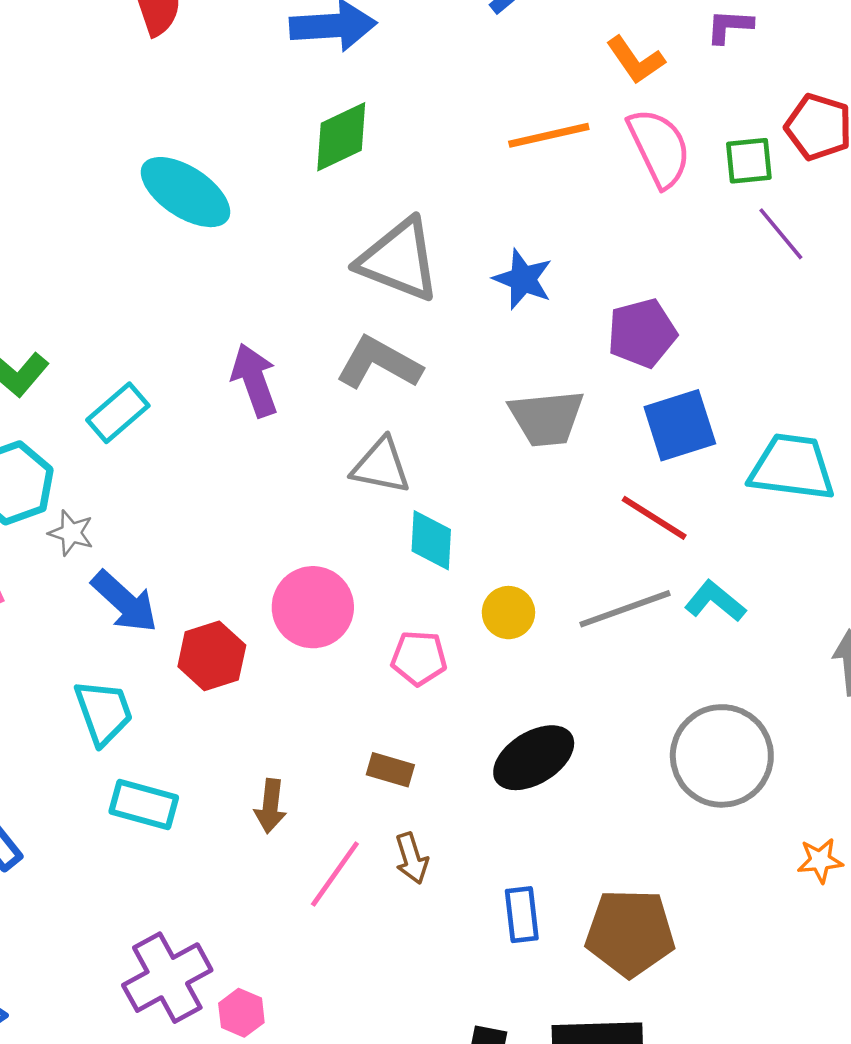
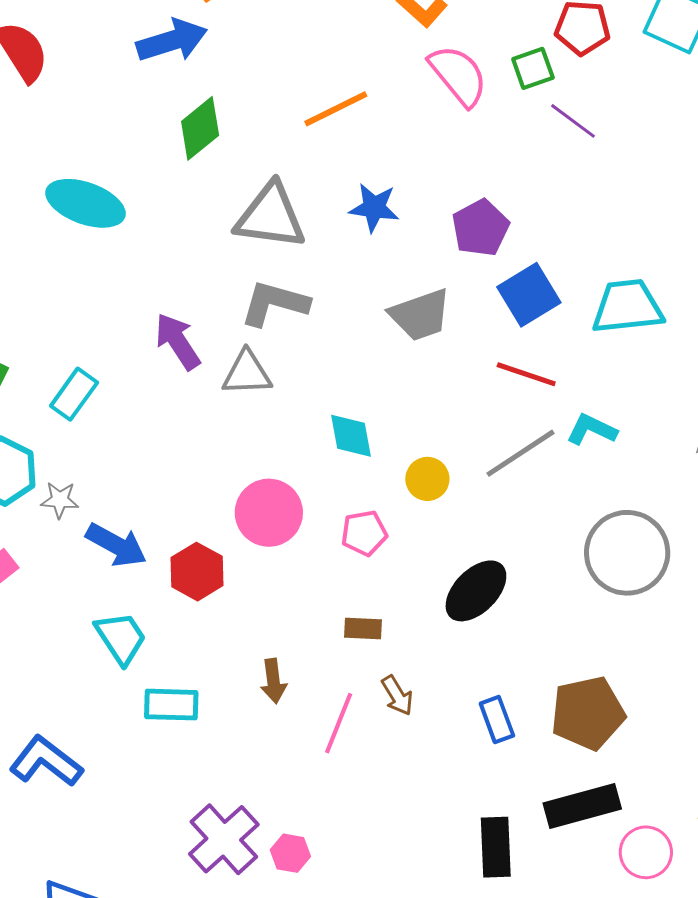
orange line: (549, 135) -> (336, 109), moved
gray triangle: (381, 466) -> (247, 373), moved

